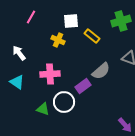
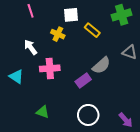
pink line: (31, 17) -> (31, 11), turned -48
white arrow: (19, 53) -> (31, 47), moved
white circle: (64, 102) -> (88, 115), moved
green triangle: (43, 109) -> (43, 112), moved

